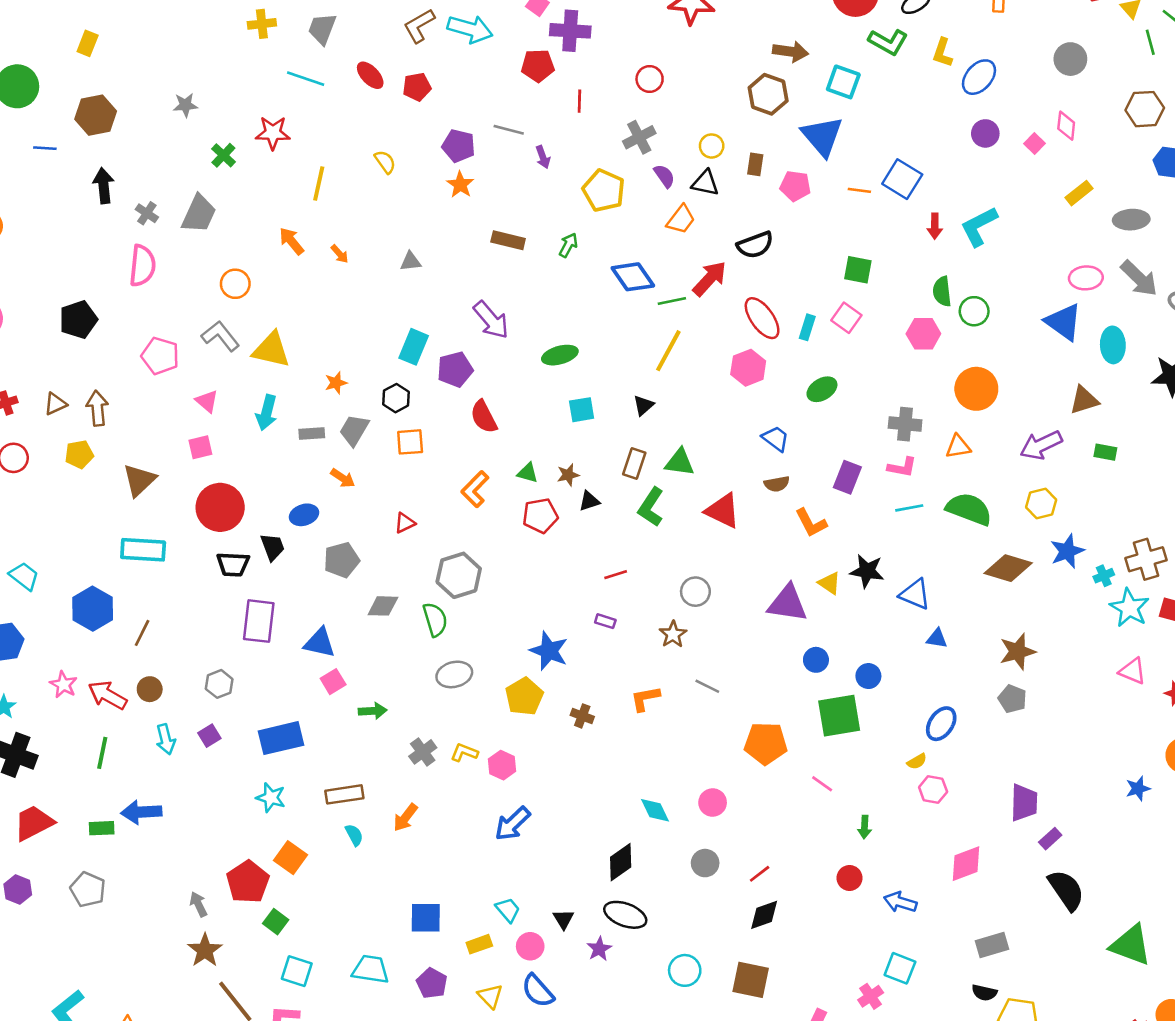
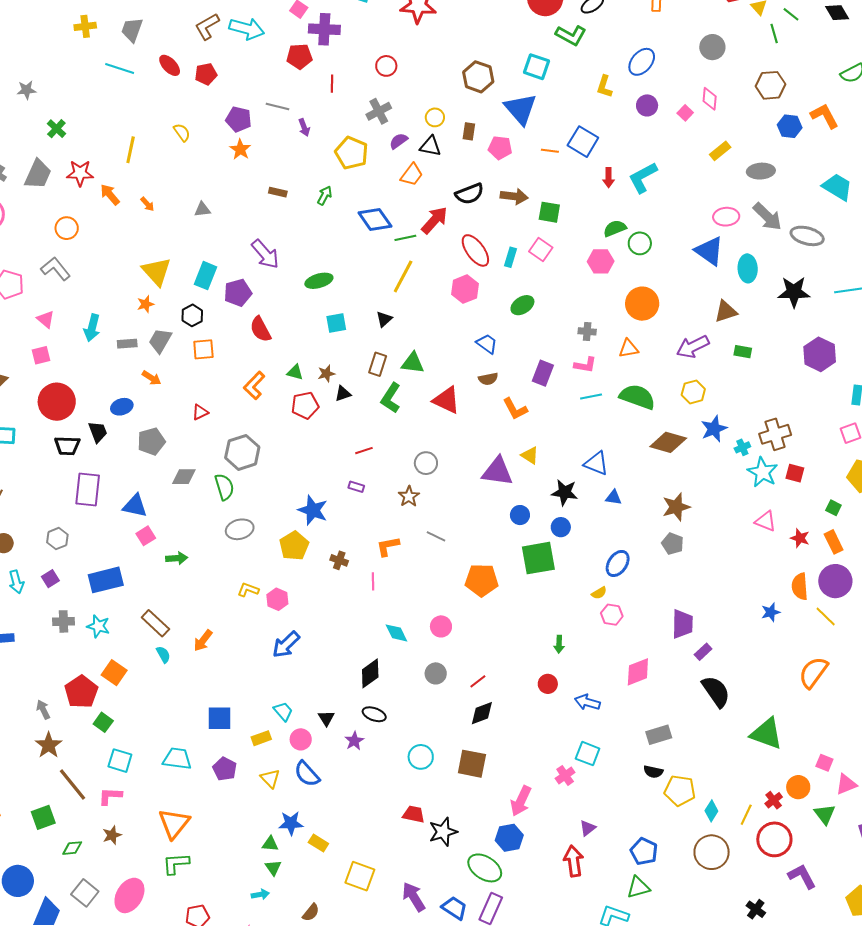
brown arrow: (791, 51) -> (514, 196), moved
yellow L-shape: (943, 53) -> (604, 87), moved
red star: (273, 133) -> (80, 173), moved
purple semicircle: (664, 176) -> (399, 141), turned -90
brown rectangle: (508, 240) -> (278, 192), size x0.7
green semicircle: (942, 291) -> (615, 228), turned 75
yellow triangle: (271, 350) -> (157, 271), moved, turned 36
gray cross: (905, 424) -> (587, 331), size x0.7
black star: (867, 571) -> (565, 492), moved
gray cross: (423, 752) -> (64, 621), moved, turned 35
pink line: (822, 784) -> (373, 581), moved, turned 54
brown rectangle: (344, 794) -> (155, 623), turned 52
black ellipse: (625, 915) -> (374, 714), size x0.7

